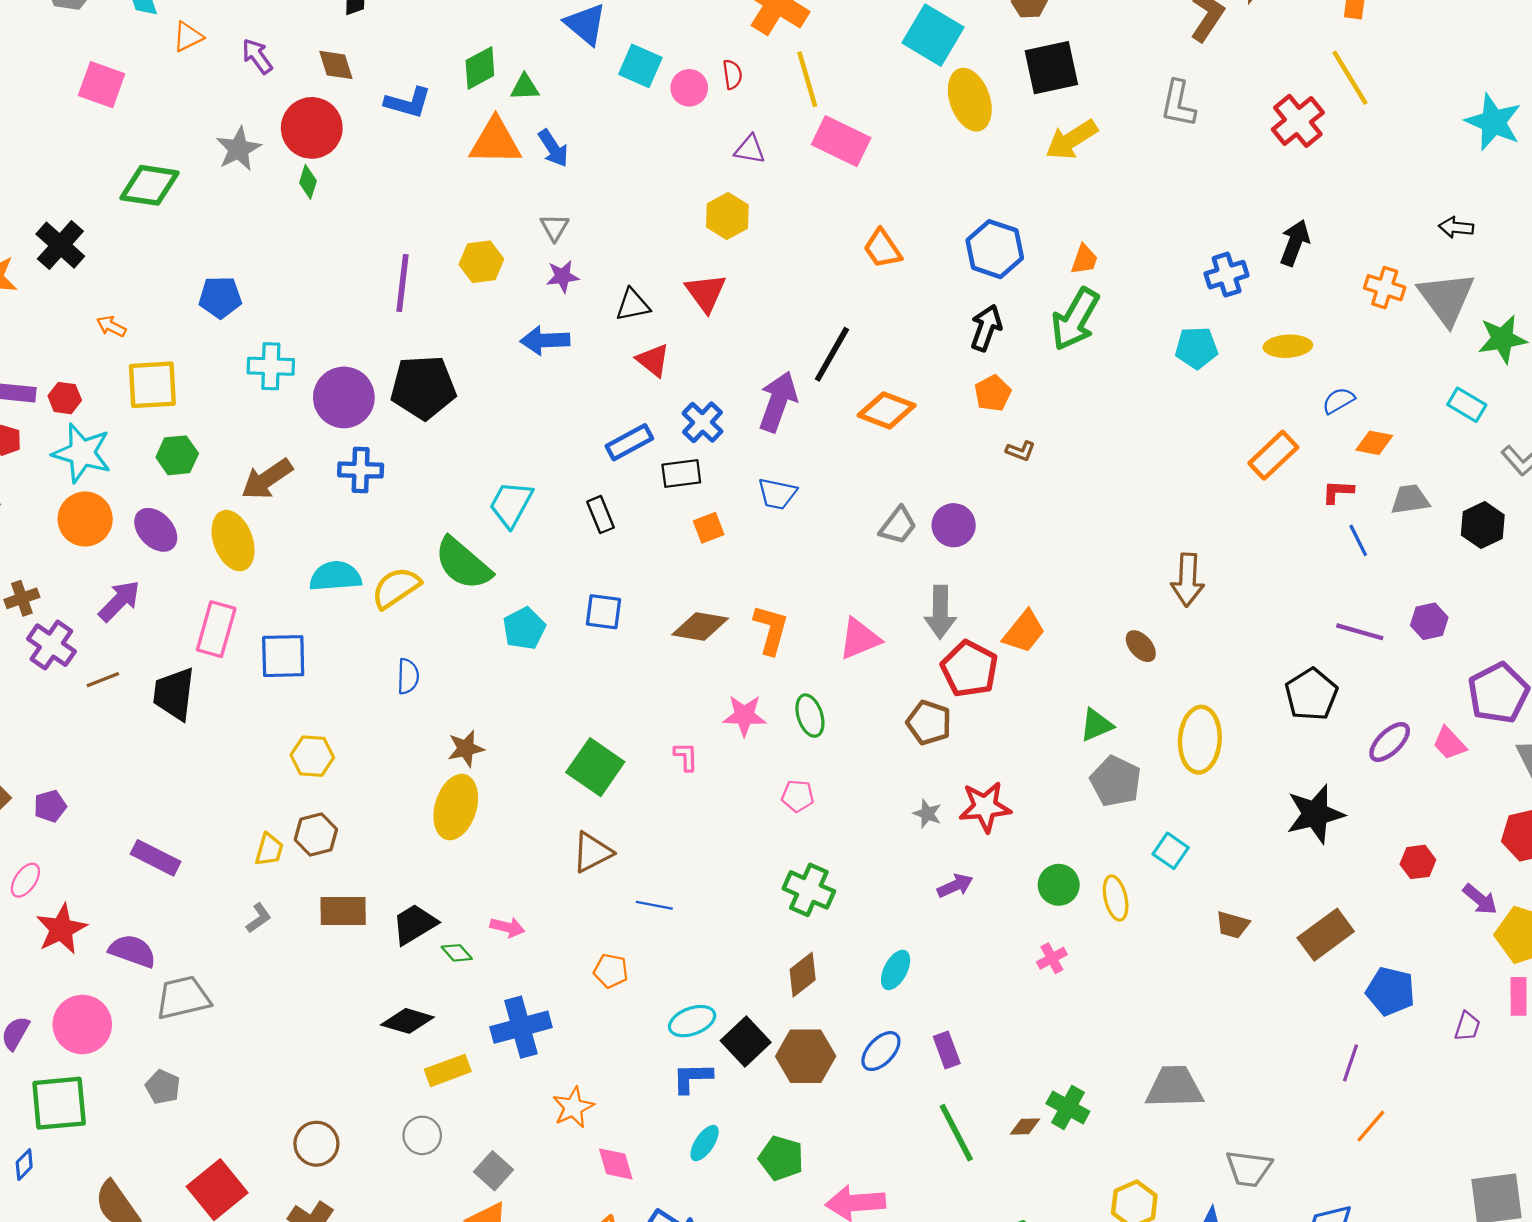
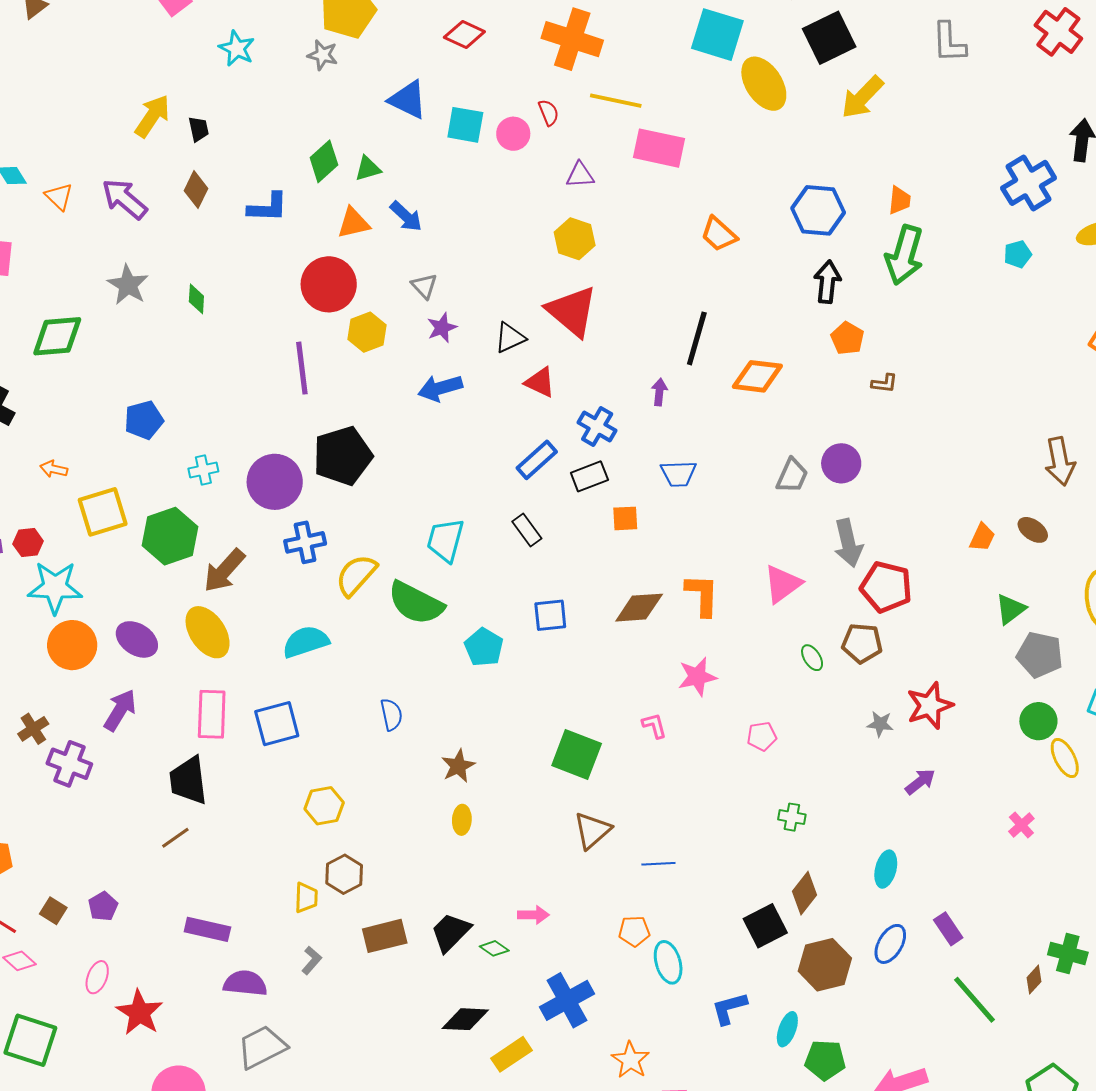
orange triangle: (188, 37) -> (59, 197), turned -36
purple arrow: (257, 56) -> (124, 199), size x1.4
brown diamond: (336, 65) -> (196, 190), turned 57
yellow line: (807, 79) -> (616, 101), turned -48
red circle: (312, 128) -> (329, 284), moved
orange triangle: (495, 142) -> (353, 223), size x0.7
blue cross: (1227, 275) -> (1029, 183), size x1.4
red triangle: (706, 293) -> (572, 311), size x1.4
cyan pentagon: (1196, 348) -> (1018, 254), size x0.7
cyan cross: (271, 366) -> (203, 470), size x0.7
purple arrow: (778, 402) -> (659, 392), size x0.5
green hexagon: (177, 455) -> (170, 536), moved, size x1.5
orange square: (709, 528) -> (625, 518), turned 32
yellow semicircle: (396, 588) -> (356, 575), moved
orange trapezoid: (1024, 632) -> (982, 537), moved, size x0.7
brown line: (103, 680) -> (175, 838), moved
green ellipse: (810, 716) -> (812, 658), moved, size x0.7
yellow ellipse: (456, 807) -> (462, 820), size x0.5
green circle: (1059, 885) -> (1038, 721), moved
green cross: (809, 890) -> (792, 817), size x0.6
purple semicircle: (132, 951) -> (245, 983), moved
cyan ellipse: (692, 1021) -> (668, 962), moved, turned -72
black square: (746, 1041) -> (765, 926), moved, turned 30
brown diamond: (1025, 1126) -> (1034, 980), turned -32
cyan ellipse: (705, 1143) -> (787, 1029), moved

